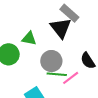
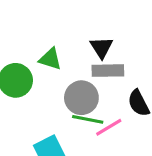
gray rectangle: (69, 13) -> (108, 71), moved, turned -48
black triangle: (61, 28) -> (101, 47), size x0.7

